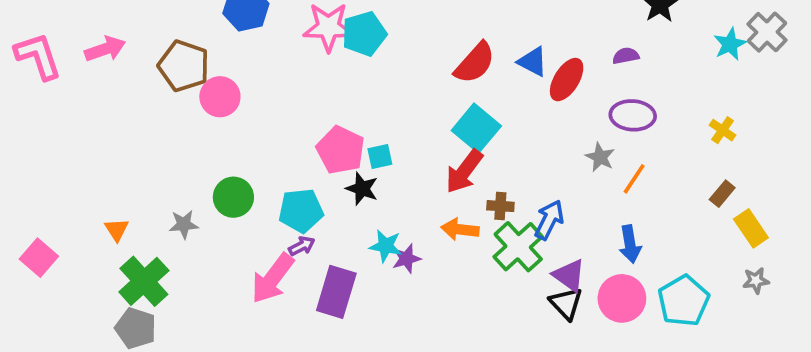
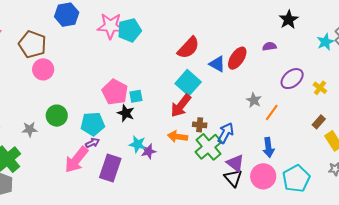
blue triangle: (533, 62) -> (217, 64), moved
pink circle: (220, 97) -> (43, 69), moved
purple ellipse: (633, 115) -> (292, 79), moved, turned -45

